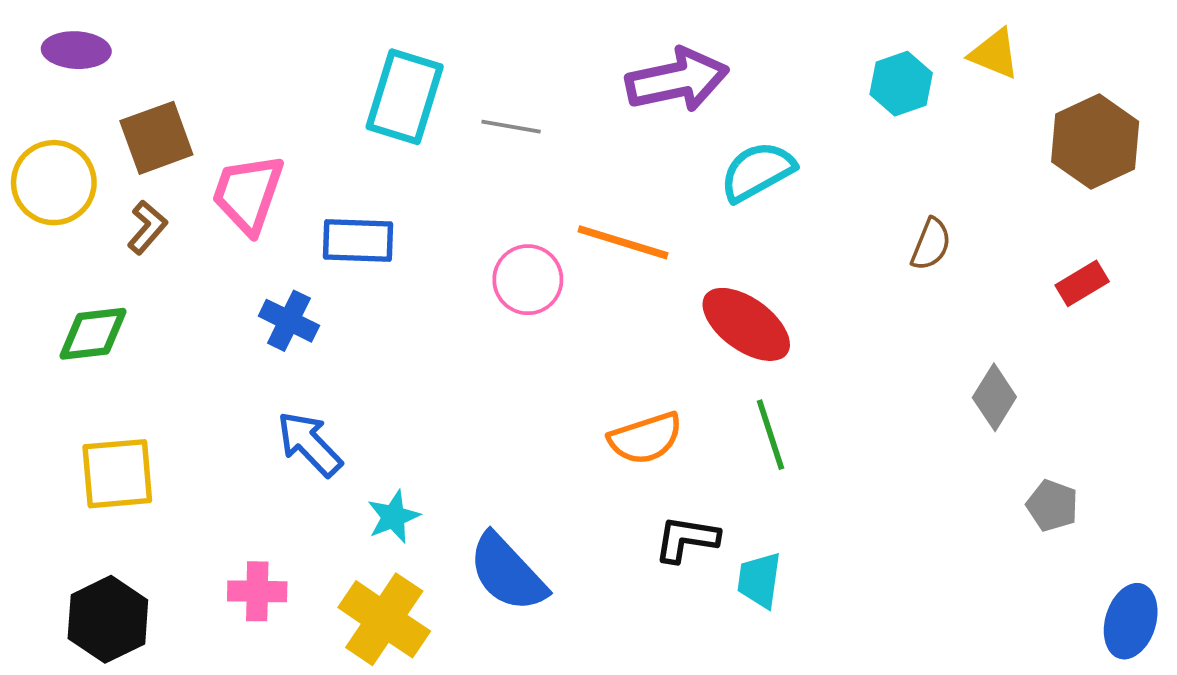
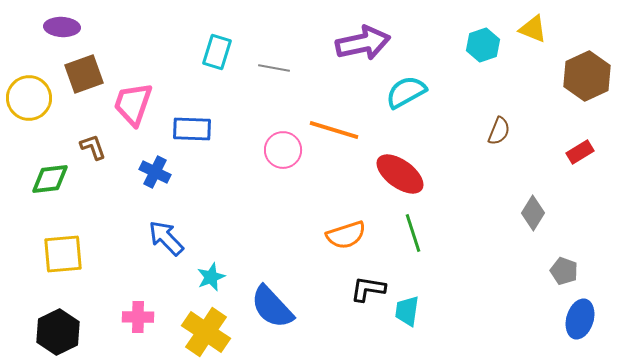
purple ellipse: (76, 50) -> (62, 27), moved
cyan rectangle: (405, 97) -> (217, 52), size x0.7
brown L-shape: (147, 227) -> (93, 147), moved, turned -60
blue ellipse: (1131, 621) -> (580, 319), moved

